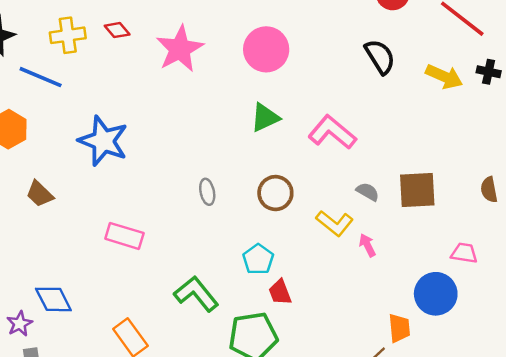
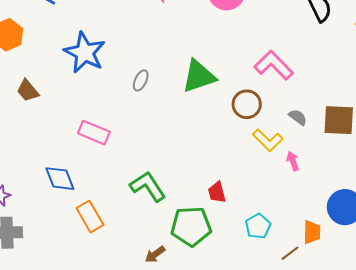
green triangle: (265, 118) -> (199, 76), moved, size x1.4
gray ellipse: (207, 192) -> (141, 80), moved, turned 30
brown circle: (275, 193) -> (247, 104), moved
cyan pentagon: (258, 259) -> (258, 226), moved
blue diamond: (53, 299) -> (60, 179), moved

